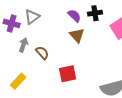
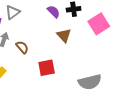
brown triangle: (77, 35) -> (64, 35), moved

